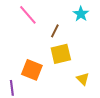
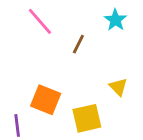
yellow square: (61, 54) -> (87, 118), moved
yellow triangle: (83, 79) -> (118, 87), moved

